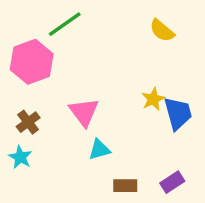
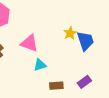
pink triangle: (84, 112) -> (29, 43), turned -30

